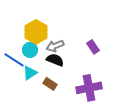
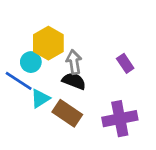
gray arrow: (55, 46) -> (74, 62), turned 102
cyan circle: (30, 50) -> (31, 62), moved
brown rectangle: (50, 84) -> (67, 113), size x1.5

